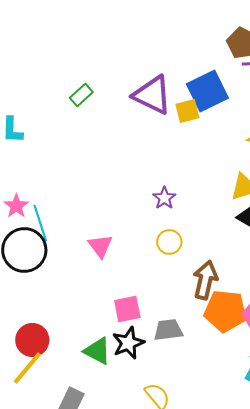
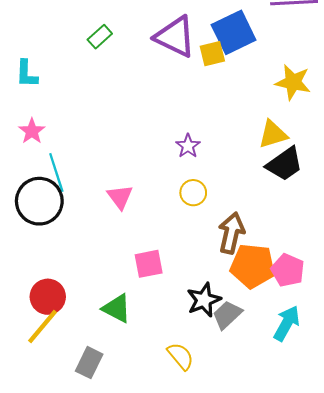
pink star: (16, 206) -> (32, 131), moved
gray trapezoid: (168, 330) -> (227, 315), moved, turned -36
black star: (128, 343) -> (204, 300), moved

